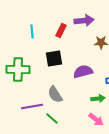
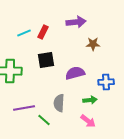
red rectangle: (61, 30) -> (43, 32), moved
cyan line: (32, 31) -> (24, 33), turned 72
gray semicircle: (55, 94) -> (59, 103), moved, turned 36

